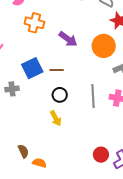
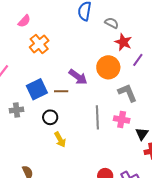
orange cross: (34, 23) -> (39, 44), turned 36
purple arrow: (68, 39) -> (78, 77), moved
black circle: (60, 95) -> (50, 117), moved

